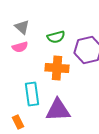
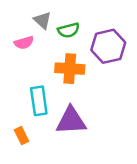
gray triangle: (22, 27) -> (43, 20), moved

